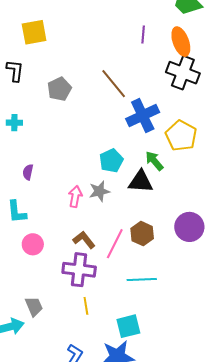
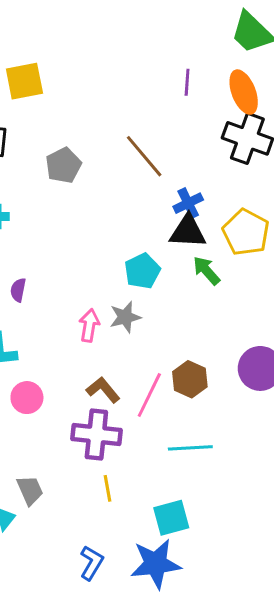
blue cross: (143, 116) -> (188, 203), size x0.6
black triangle: (141, 181) -> (188, 231), moved

